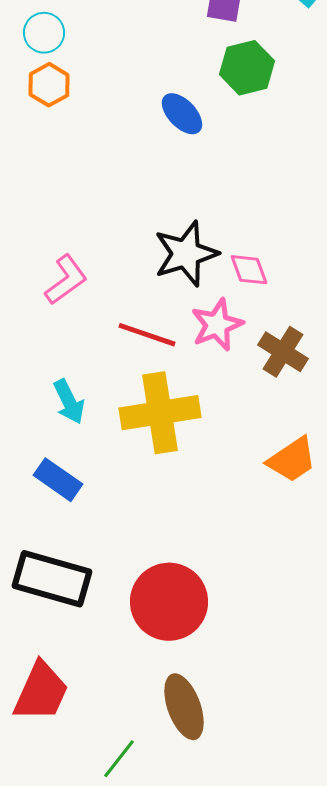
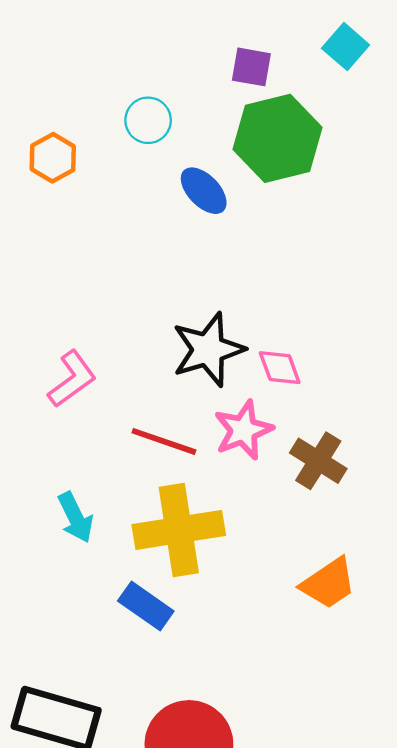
cyan circle: (44, 33) -> (148, 120), moved
green hexagon: (247, 68) -> (277, 138), size x1.4
blue rectangle: (58, 480) -> (146, 606), moved

